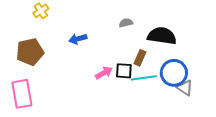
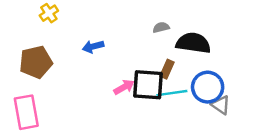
gray semicircle: (126, 23) -> (161, 27), moved
black square: (124, 71) -> (148, 85), size x1.6

